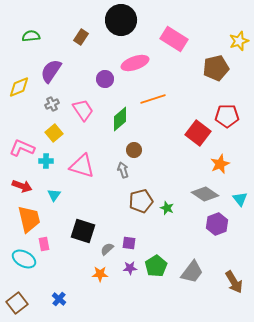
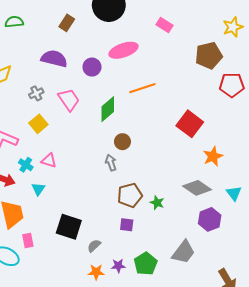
pink rectangle: (174, 39) -> (164, 25), size x0.6
purple semicircle: (51, 71) -> (54, 59), moved, turned 70
red pentagon: (227, 116) -> (232, 85), moved
cyan cross: (46, 161) -> (26, 165), moved, turned 32
pink triangle: (82, 166) -> (49, 161), moved, size x0.6
purple square: (129, 243) -> (127, 225), moved
gray trapezoid: (192, 272) -> (183, 252), moved
orange star: (100, 274) -> (96, 272), moved

